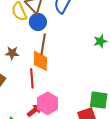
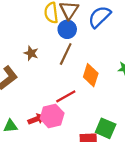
orange diamond: (40, 61) -> (91, 75), moved
red line: (32, 78) -> (66, 96), moved, turned 48

